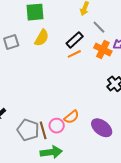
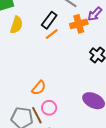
orange cross: (103, 50) -> (79, 24), turned -30
orange semicircle: (72, 117) -> (39, 88), moved

